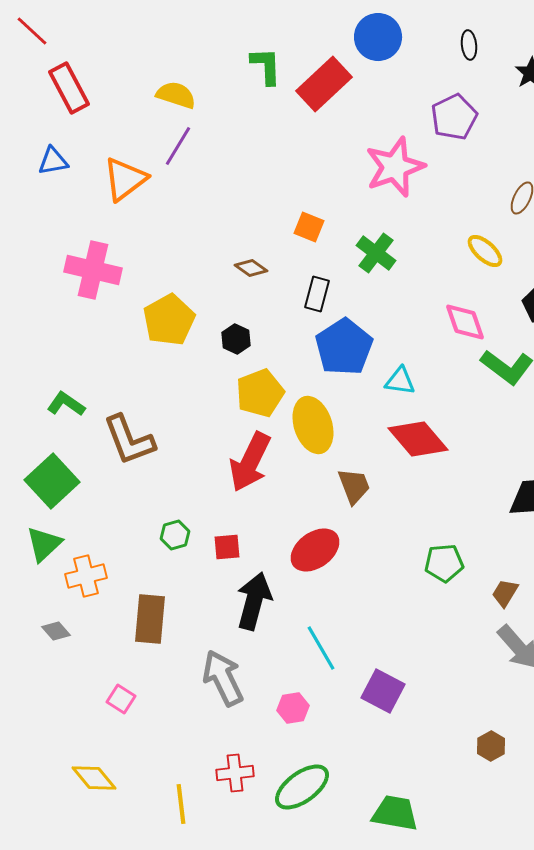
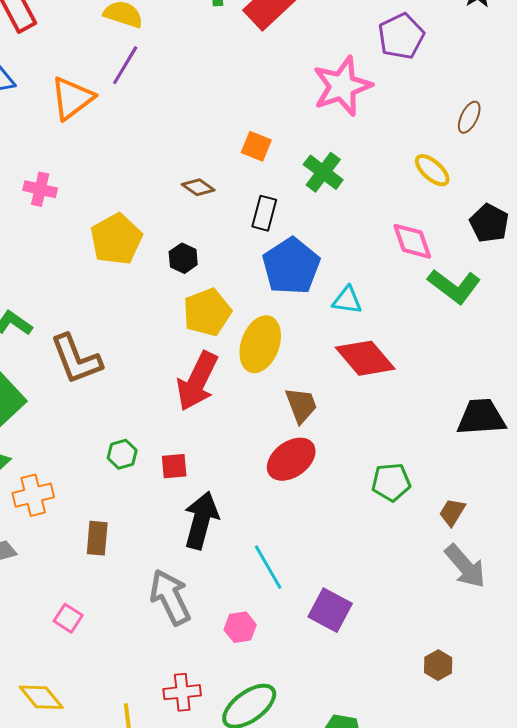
pink cross: (93, 270) -> (40, 189), size x0.6
yellow ellipse: (313, 425) -> (260, 344), turned 38
red ellipse: (315, 550) -> (291, 459), moved
brown rectangle: (150, 619) -> (97, 538), size x0.7

